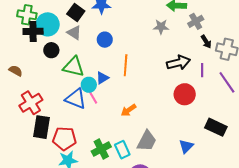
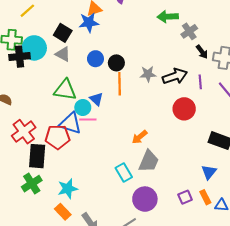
gray star: (161, 27) -> (148, 74), moved
black circle: (51, 50) -> (116, 63), moved
blue triangle: (102, 78) -> (96, 99), turned -40
pink line: (93, 97) -> (88, 119), turned -56
orange arrow: (129, 110) -> (140, 137), moved
red pentagon: (64, 139) -> (58, 137), moved
blue triangle: (186, 146) -> (209, 172), moved
green cross: (101, 149) -> (32, 184), moved

